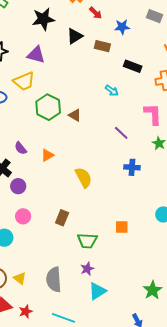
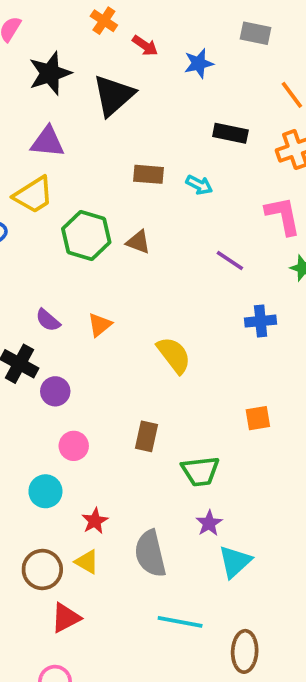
black triangle: (75, 36) -> (114, 95), size x1.4
brown rectangle: (102, 46) -> (149, 174), moved
orange square: (122, 227) -> (258, 418), moved
red star: (26, 312) -> (95, 521), moved

